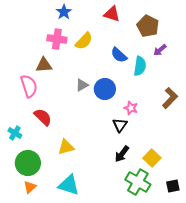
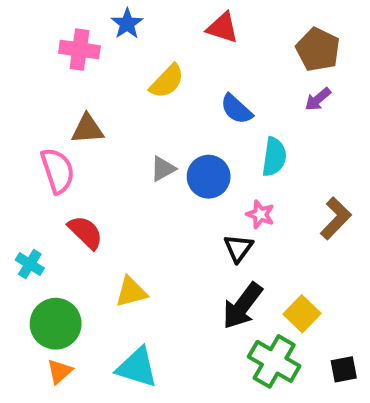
brown pentagon: (148, 26) -> (318, 50), moved
pink cross: (57, 39) -> (79, 50), moved
cyan semicircle: (140, 66) -> (274, 157), moved
brown L-shape: (170, 98) -> (336, 218), moved
black arrow: (122, 154) -> (242, 306), size x1.4

